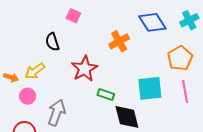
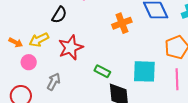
black semicircle: (52, 42) -> (59, 15), turned -138
red star: (84, 69) -> (71, 47), moved
gray arrow: (57, 113) -> (54, 82), size x0.7

